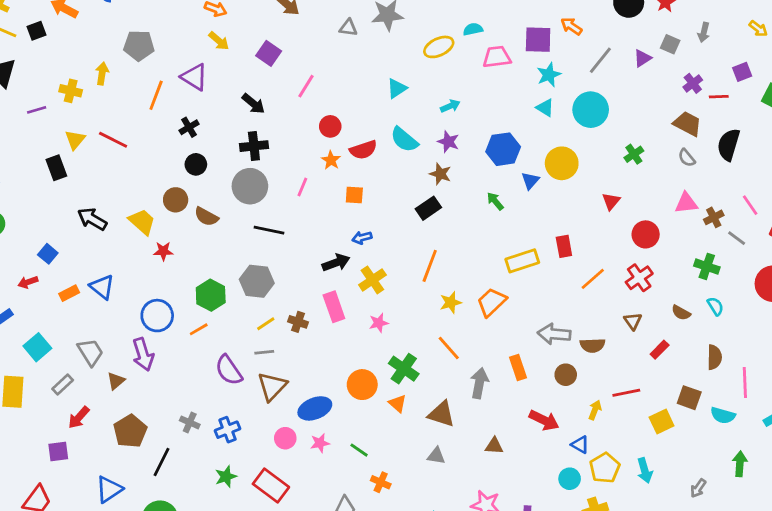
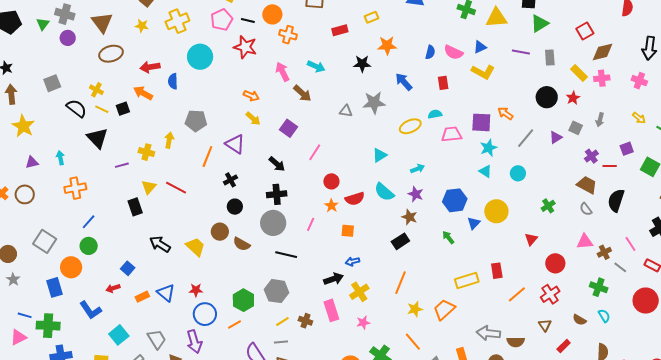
cyan circle: (591, 110) -> (518, 173), size x0.6
red star: (163, 251) -> (196, 290), moved

